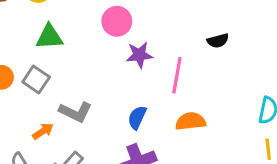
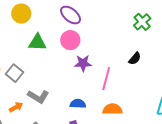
green triangle: (49, 37) -> (37, 42), moved
black semicircle: (218, 41) -> (135, 59), turned -40
blue semicircle: (137, 118) -> (78, 104), turned 63

